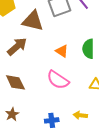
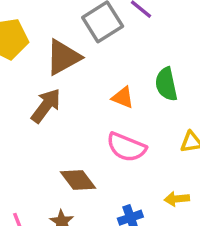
brown triangle: (33, 21) -> (63, 57), turned -30
brown diamond: (15, 82) -> (78, 180), moved

